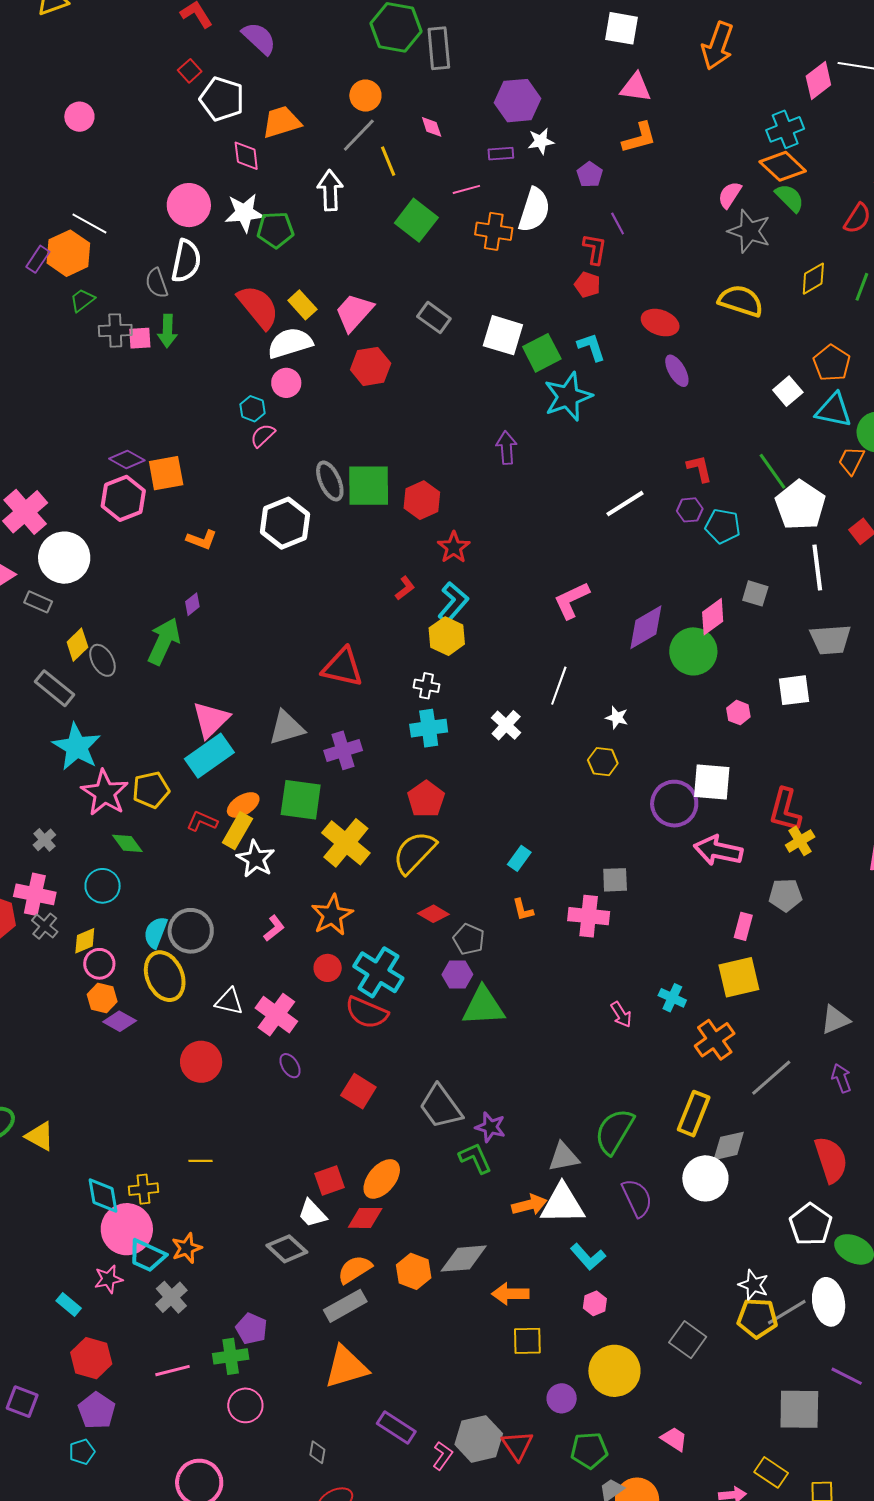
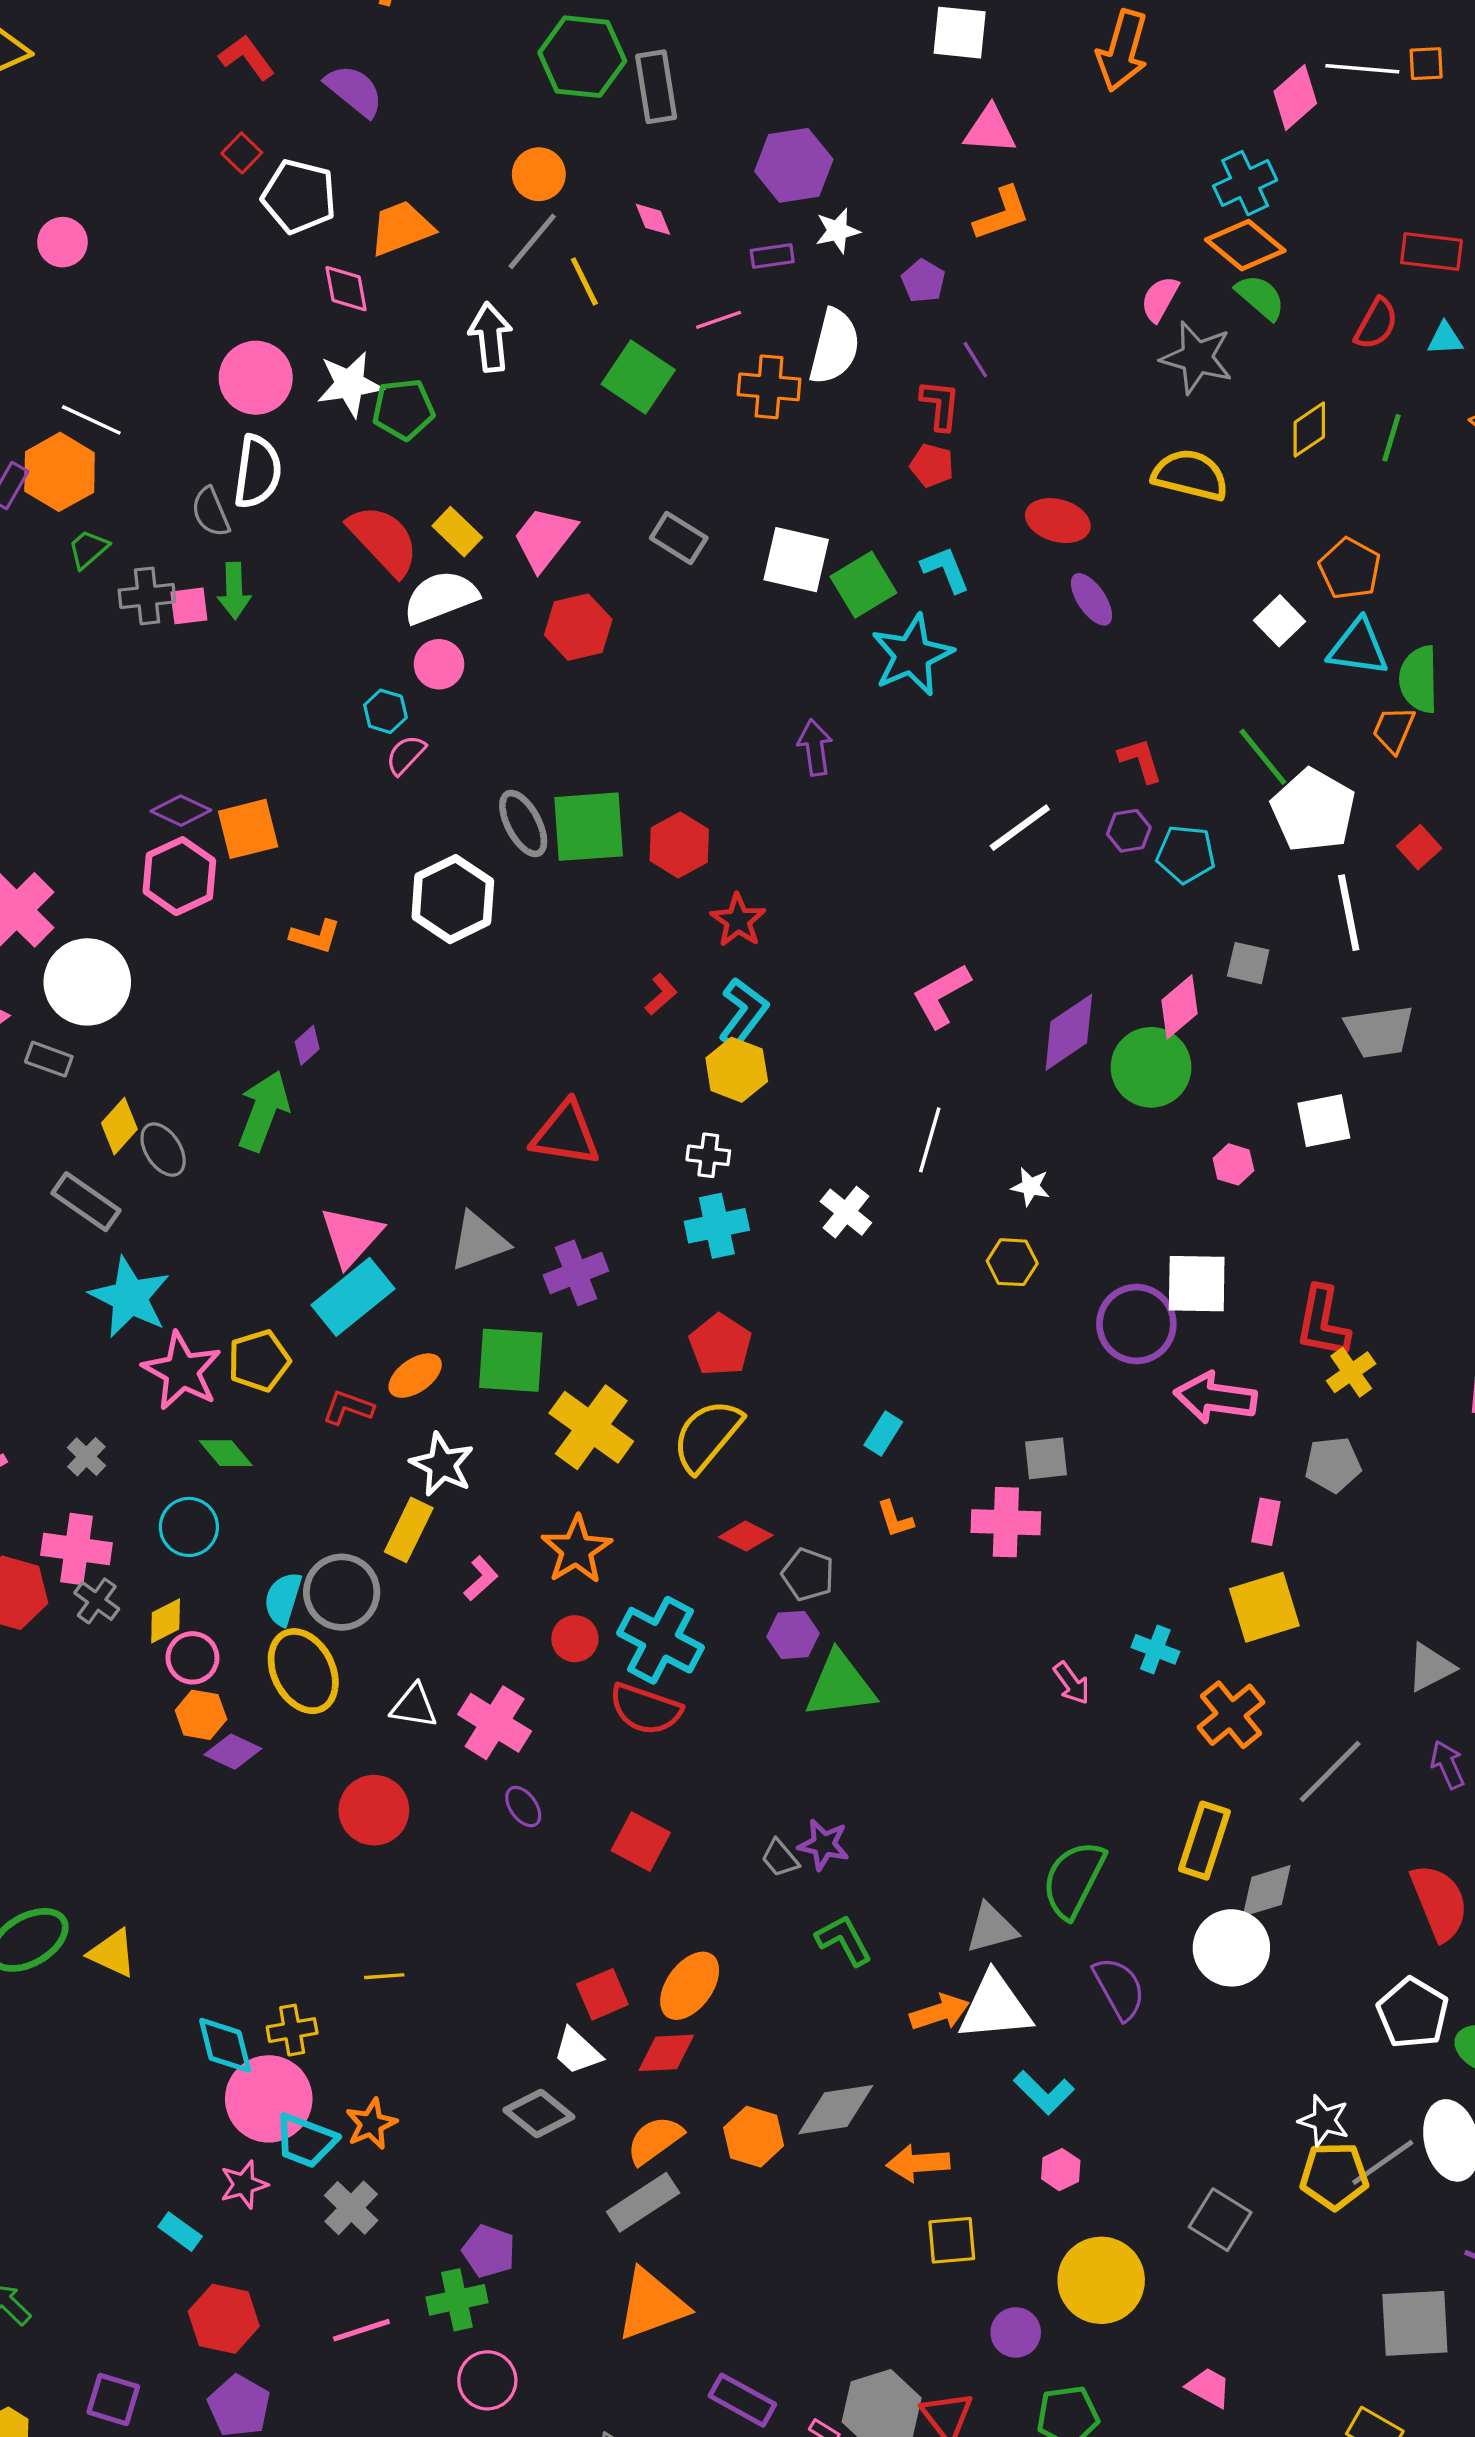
yellow rectangle: (237, 831) -> (409, 1530), moved
gray trapezoid: (441, 1107) -> (780, 1858), size x0.5
purple star: (490, 1127) -> (824, 1845), moved

